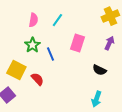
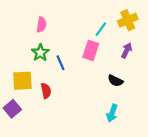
cyan line: (57, 20) -> (101, 29), moved
yellow square: (16, 70) -> (22, 81), turned -30
red semicircle: (37, 79) -> (46, 91), turned 32

